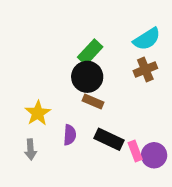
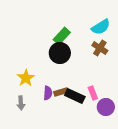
brown cross: (145, 70) -> (100, 48), turned -35
brown rectangle: (93, 101) -> (61, 92), moved, turned -40
pink rectangle: (135, 151) -> (93, 93), moved

